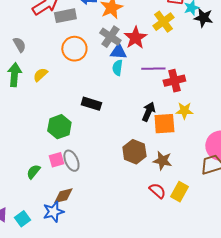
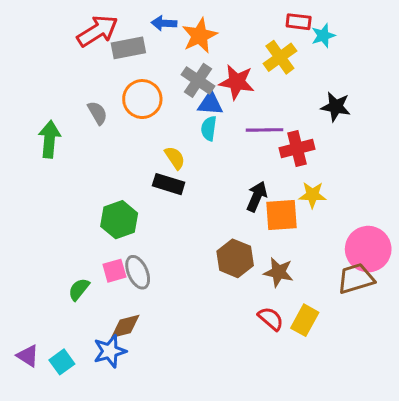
black star: (203, 18) -> (336, 107), moved
red star: (135, 38) -> (237, 82), turned -30
gray semicircle: (19, 45) -> (97, 113), moved
yellow semicircle: (40, 75) -> (175, 158), moved, turned 98

